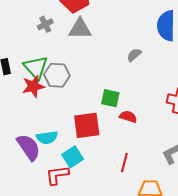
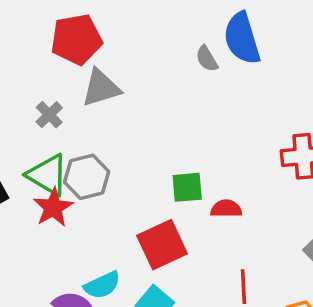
gray cross: (45, 24) -> (49, 115), moved
gray semicircle: (134, 55) -> (207, 59), moved, turned -63

